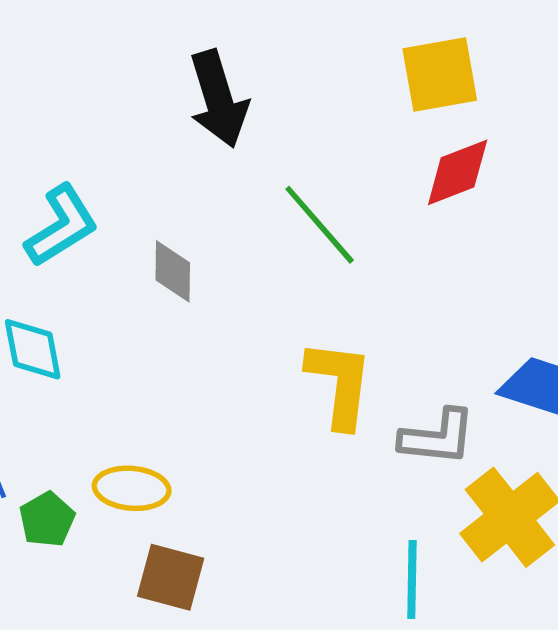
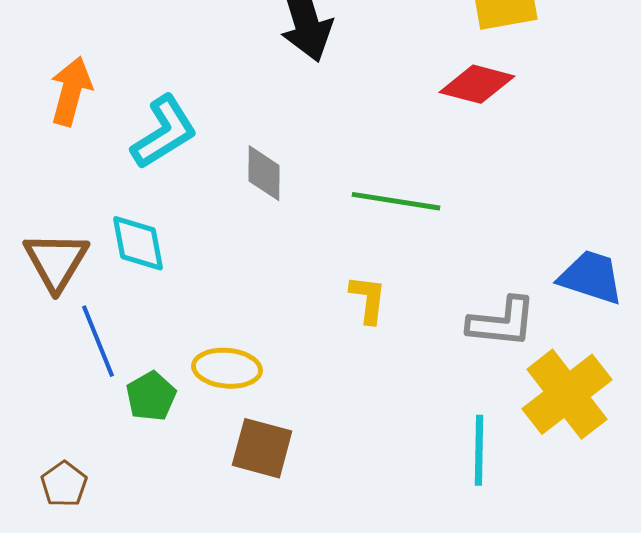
red diamond: (458, 172) -> (477, 84), moved, turned 36
green line: (320, 225) -> (396, 201), moved, turned -40
yellow L-shape: (340, 384) -> (368, 299), moved, size x0.6

